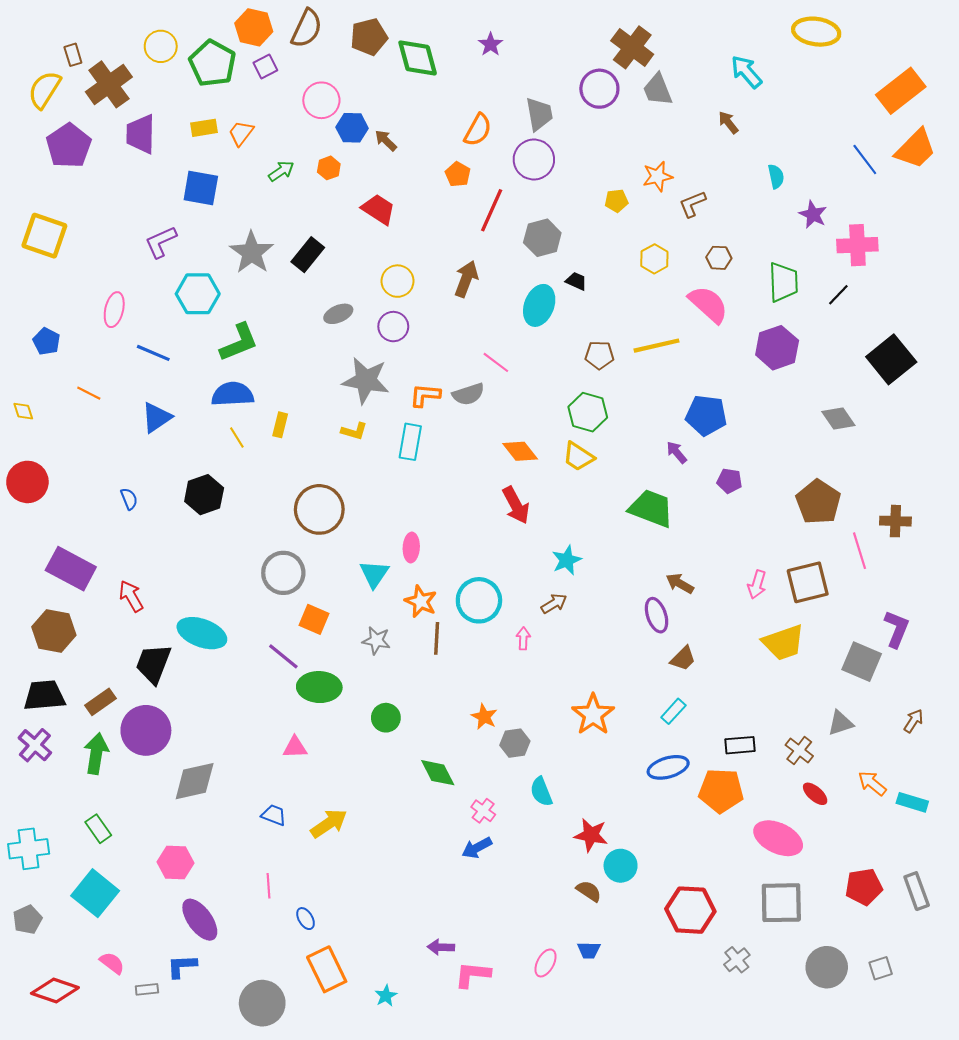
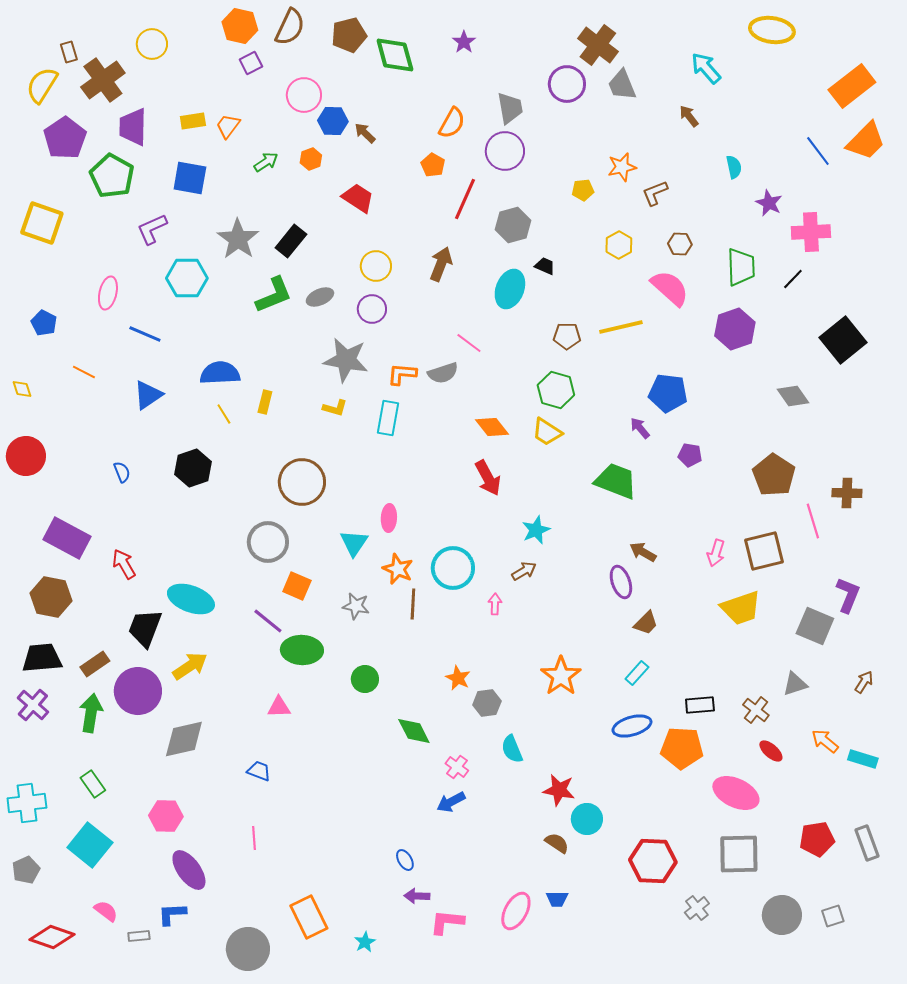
green pentagon: (212, 63) -> (112, 176), moved
green L-shape: (239, 342) -> (274, 295), moved
yellow arrow: (329, 823) -> (190, 666), moved
blue ellipse: (306, 919) -> (405, 860), moved
pink ellipse: (546, 963) -> (516, 911), size x1.4

